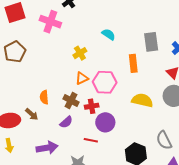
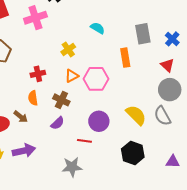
pink cross: (50, 22) -> (35, 18), turned -35
yellow semicircle: (142, 100) -> (136, 115), moved, turned 35
red cross: (92, 106) -> (38, 74), moved
gray semicircle: (164, 140) -> (163, 116), moved
purple arrow: (47, 148) -> (24, 151), moved

